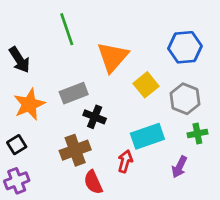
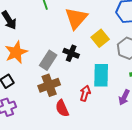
gray rectangle: (74, 93) -> (48, 60), moved, turned -36
black cross: (95, 117) -> (71, 53), moved
cyan rectangle: (147, 136) -> (101, 75), turned -70

